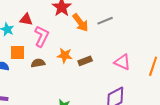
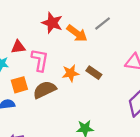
brown rectangle: (85, 61) -> (94, 73), turned 72
brown semicircle: (38, 63) -> (45, 90), size x1.5

